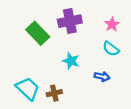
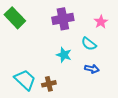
green rectangle: (38, 33) -> (15, 18), moved
cyan semicircle: (111, 49) -> (89, 44), moved

